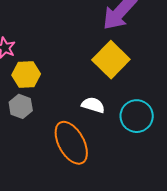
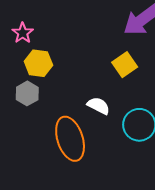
yellow square: (111, 60) -> (125, 65), size x0.7

